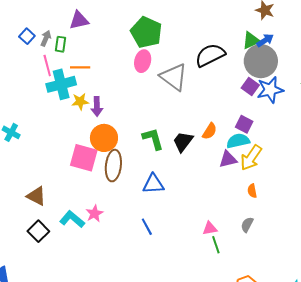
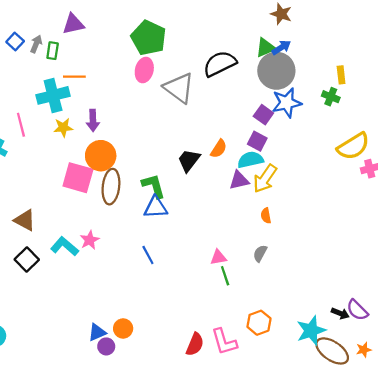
pink line: (47, 65) -> (21, 125), moved
purple square: (250, 87) -> (263, 115), moved
yellow star: (80, 101) -> (63, 127), moved
green L-shape: (153, 139) -> (154, 186), moved

